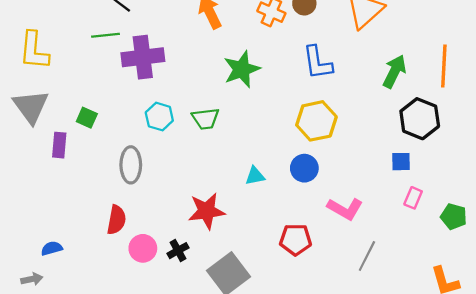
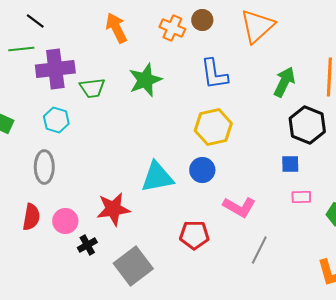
cyan hexagon: (159, 117) -> (56, 120), moved
green trapezoid: (205, 119) -> (92, 88), moved
cyan triangle: (255, 176) -> (157, 177), size x1.8
pink rectangle: (413, 198) -> (301, 197), turned 66
pink circle: (143, 248) -> (65, 221), moved

